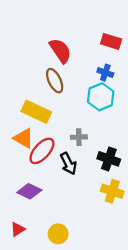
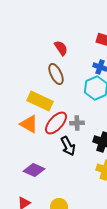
red semicircle: (60, 51) -> (61, 48), size x0.7
red ellipse: (42, 151) -> (56, 123), moved

